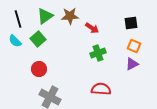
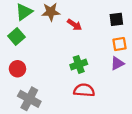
orange square: (134, 46) -> (120, 44), turned -32
green cross: (98, 53) -> (79, 64), moved

